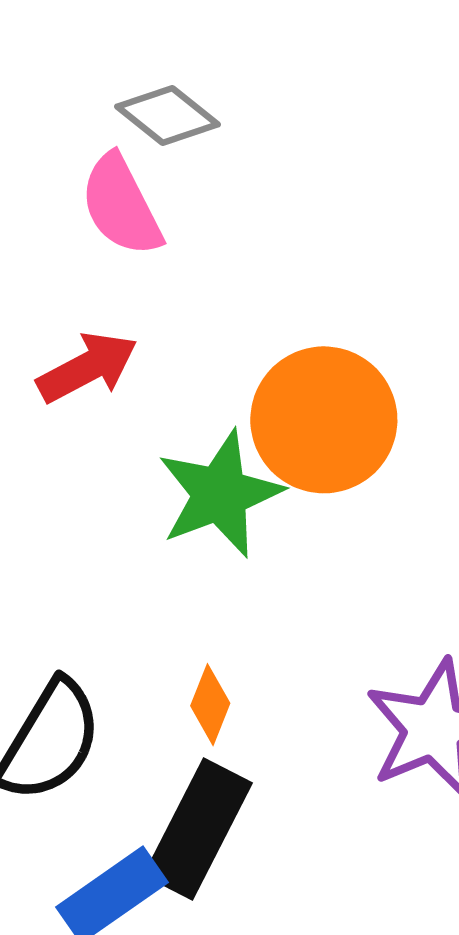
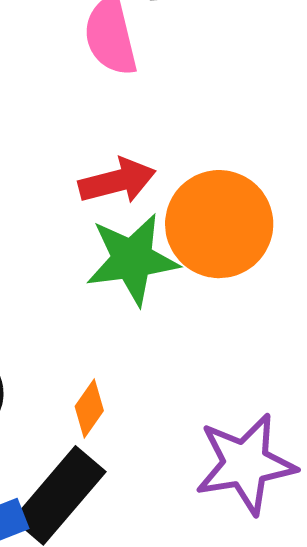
red arrow: (87, 367) -> (117, 181), moved

